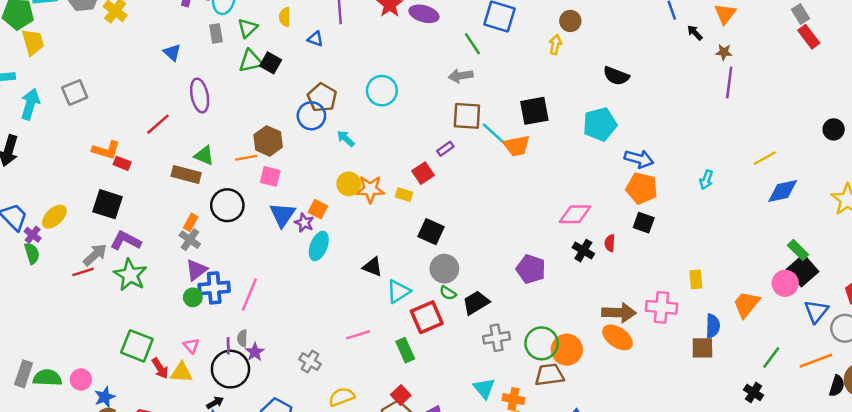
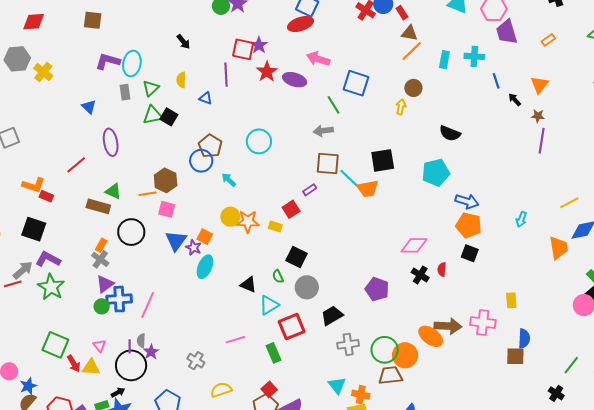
green semicircle: (448, 293) -> (278, 276), moved, turned 32
orange trapezoid: (746, 304) -> (559, 248), moved, turned 130
orange ellipse: (617, 337) -> (431, 336), moved

